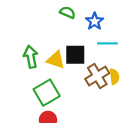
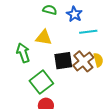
black square: (75, 55) -> (63, 61), moved
yellow triangle: (56, 60) -> (44, 38), moved

